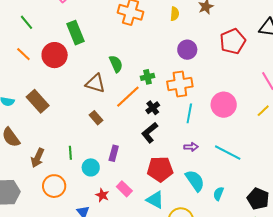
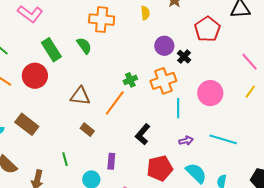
green semicircle: (116, 64) -> (84, 46), moved
black cross: (153, 108) -> (184, 57), moved
green line: (70, 153) -> (65, 159), moved

